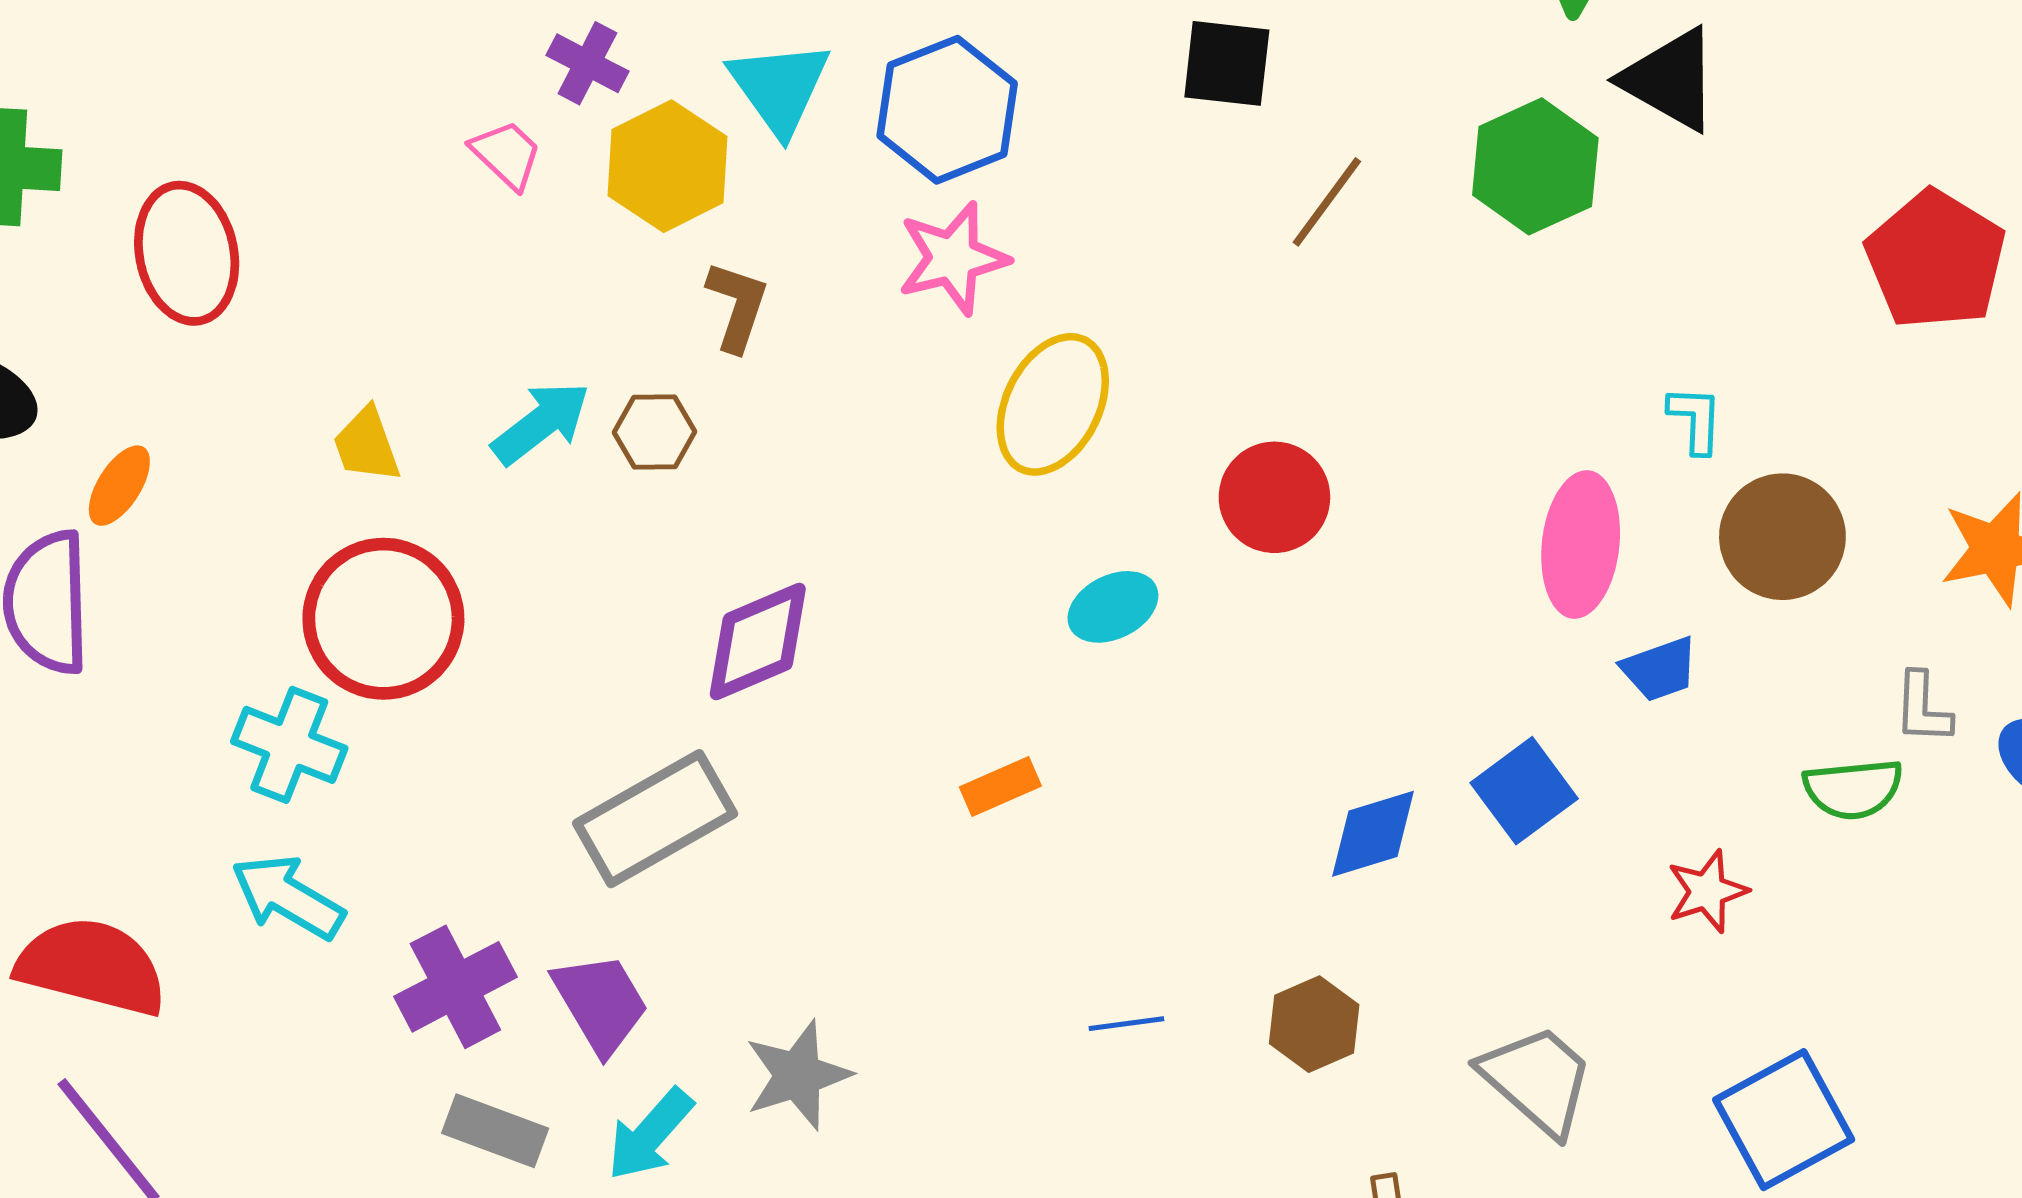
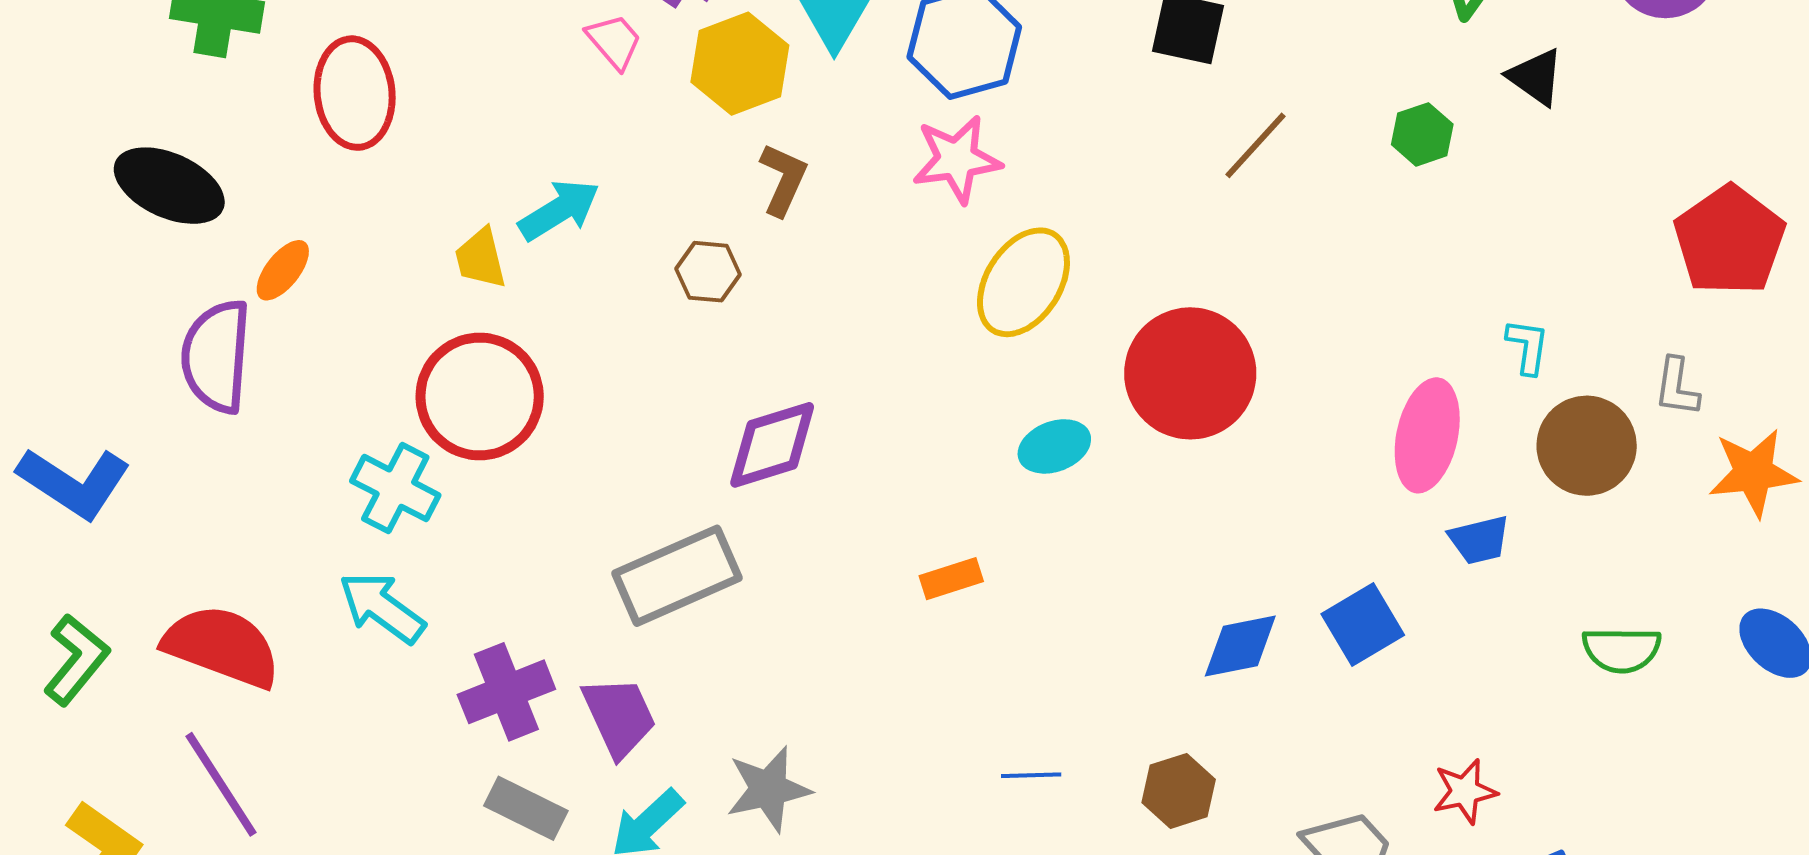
black triangle: (1670, 80) -> (1536, 77), size x0.7
green hexagon: (1535, 166) -> (1422, 134), size x0.6
cyan arrow: (541, 423) -> (559, 210), moved
red circle: (1274, 497) -> (1190, 373), size x1.5
gray L-shape: (1923, 708) -> (1677, 387), moved
red star: (1707, 891) -> (1465, 791), moved

